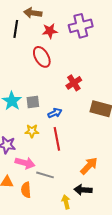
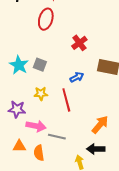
red ellipse: (42, 57) -> (46, 19), turned 50
gray square: (33, 102) -> (40, 65), turned 32
blue arrow: (55, 113) -> (77, 77), moved

